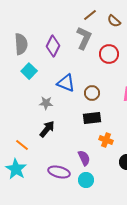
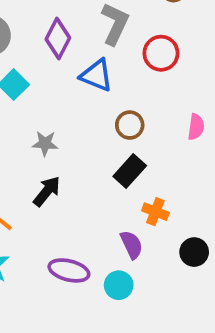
blue triangle: (66, 83) -> (97, 75), moved
black rectangle: (92, 118) -> (130, 171), turned -42
purple semicircle: (84, 158) -> (132, 245), moved

